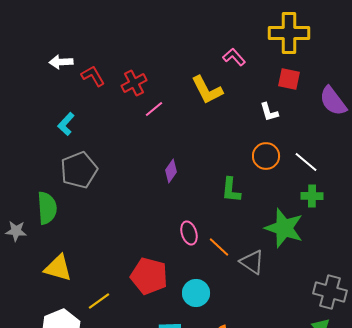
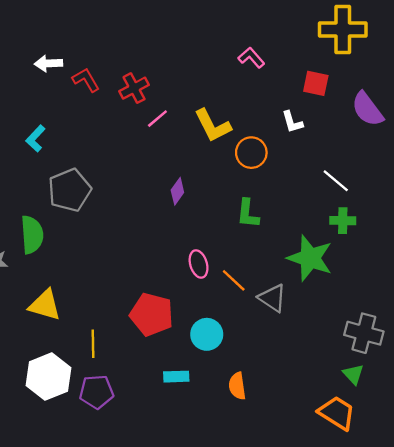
yellow cross: (289, 33) -> (343, 29), moved
yellow L-shape: (207, 90) -> (213, 126), moved
cyan L-shape: (66, 124) -> (36, 139), moved
orange circle: (266, 156) -> (251, 153), moved
yellow line: (99, 301) -> (93, 344), turned -55

